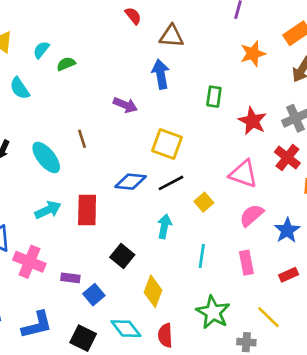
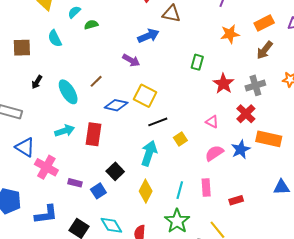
blue arrow: (161, 74) -> (148, 36), moved, turned 70
brown line: (82, 139) -> (96, 81), turned 56
yellow square: (167, 144) -> (145, 96), moved
pink triangle: (243, 174) -> (212, 122), size x0.6
blue diamond: (131, 182) -> (116, 105), moved
cyan arrow: (164, 226) -> (149, 153), size x1.4
blue star: (287, 230) -> (241, 149), moved
cyan line: (202, 256) -> (180, 190), moved
yellow diamond: (153, 291) -> (146, 191), moved
blue square: (94, 295) -> (98, 191), moved

